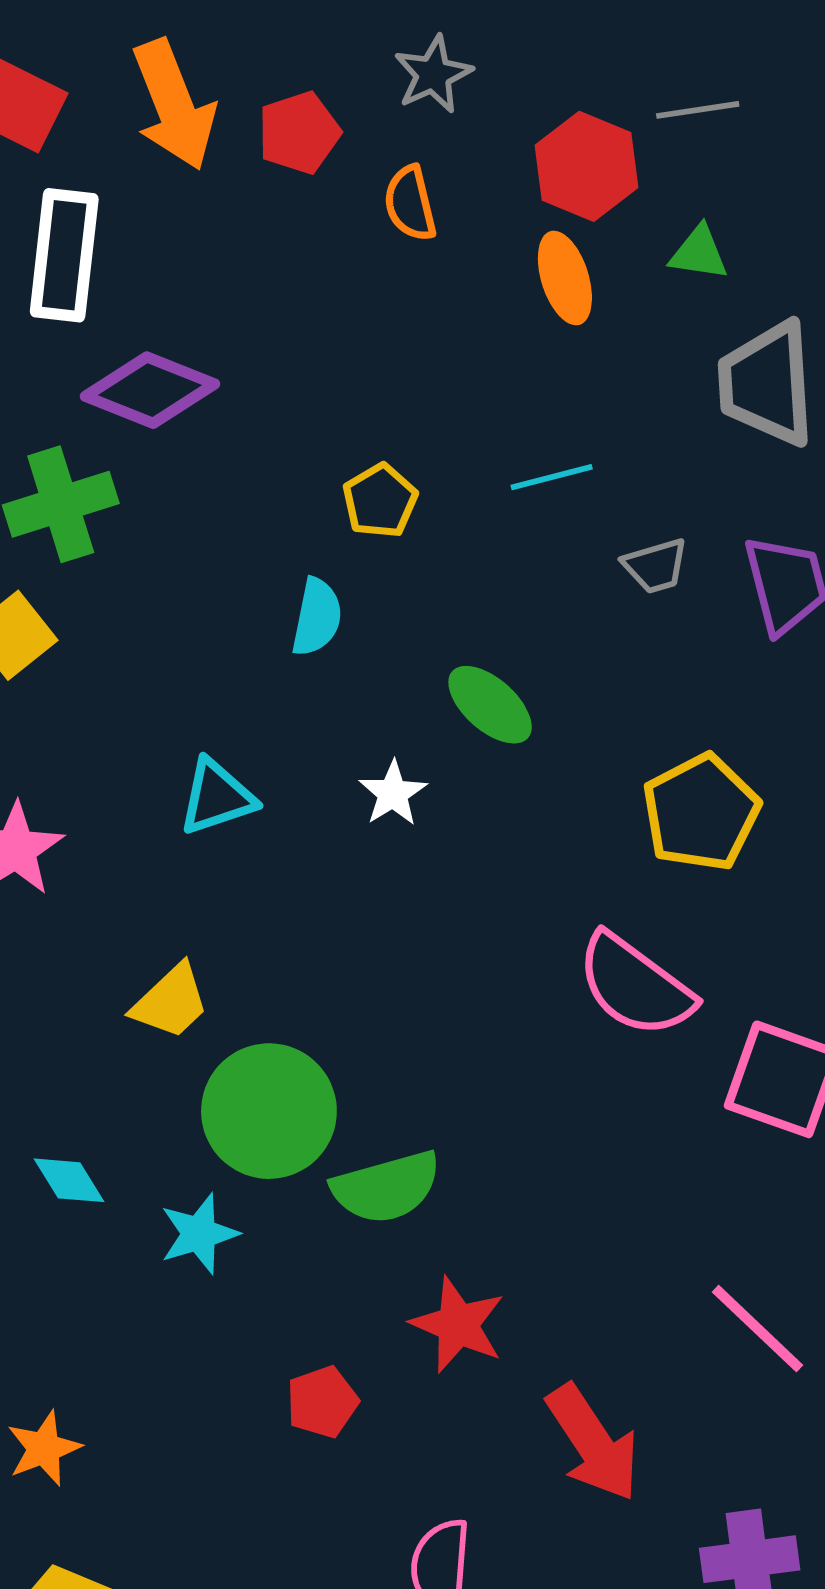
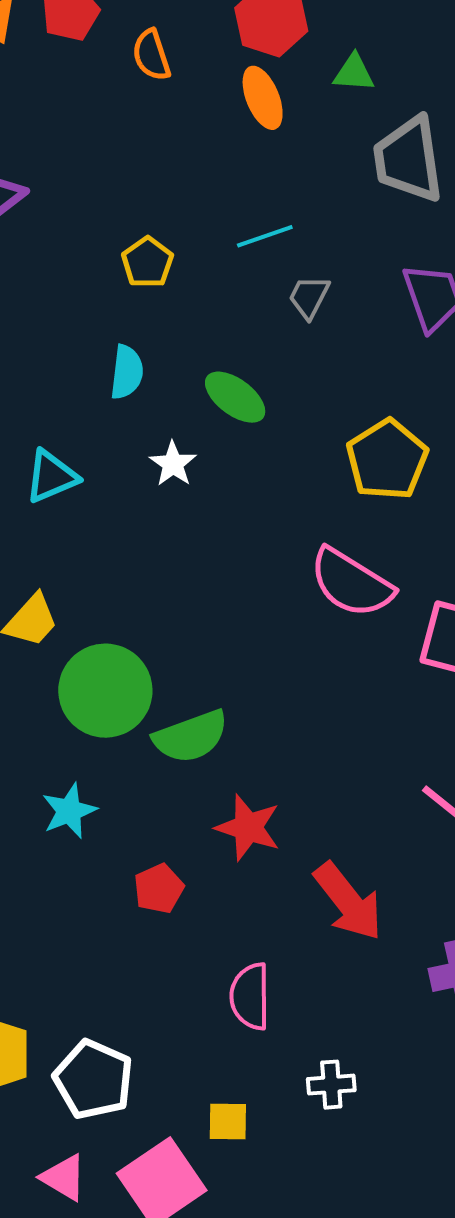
gray trapezoid: (656, 566) -> (309, 297), moved, turned 138
cyan semicircle: (317, 617) -> (127, 372), moved
cyan star: (199, 1234) -> (69, 811), moved

